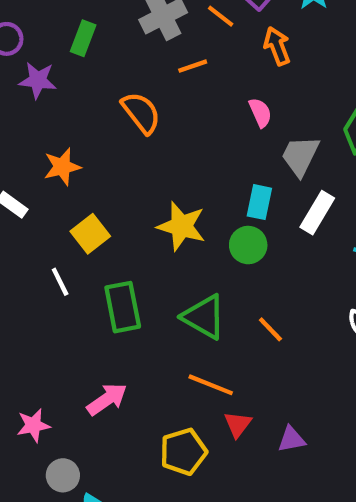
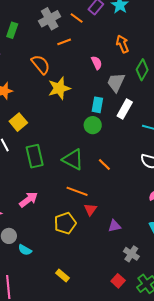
orange arrow: (277, 46) -> (122, 44), moved
yellow star: (181, 226) -> (59, 88), moved, turned -30
purple triangle: (291, 439) -> (114, 226), moved

